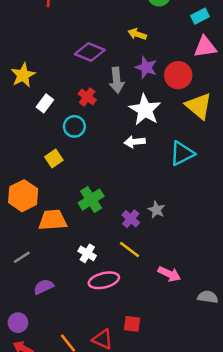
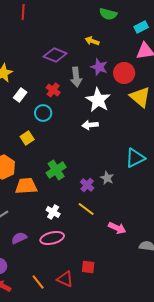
cyan triangle: (182, 153) -> (135, 158), moved
pink ellipse: (104, 280) -> (52, 238), moved

